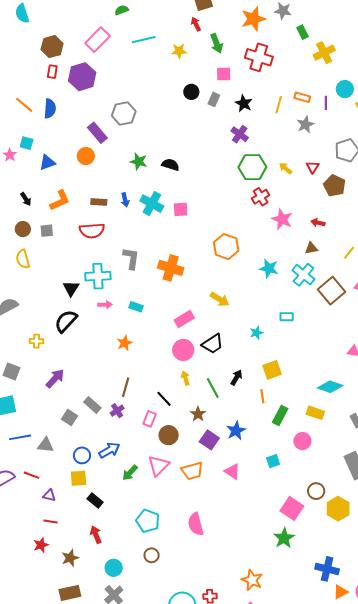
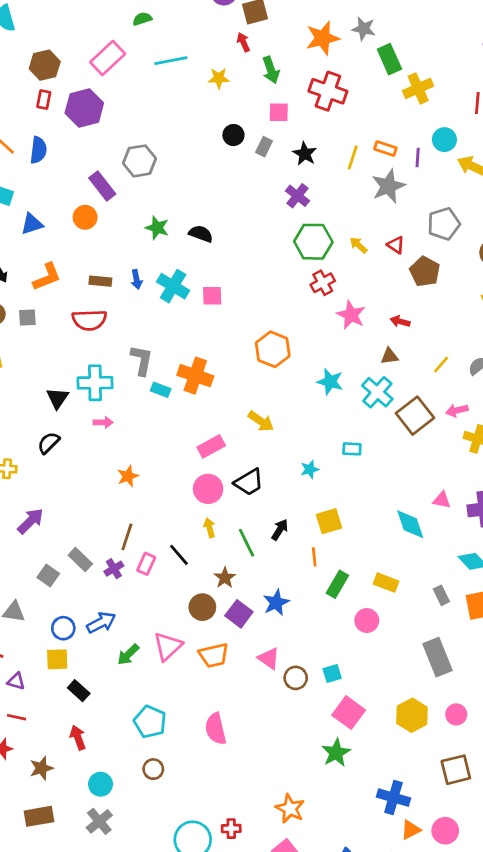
green rectangle: (303, 32) -> (389, 59), size x1.5
gray star: (305, 125) -> (388, 186), size x1.4
red triangle: (313, 167) -> (396, 245), turned -32
cyan rectangle: (136, 307) -> (161, 390), moved
black semicircle: (66, 321) -> (49, 443), size x0.7
cyan diamond: (330, 387) -> (410, 524), moved, turned 50
pink rectangle: (150, 419) -> (146, 564), moved
brown circle: (169, 435) -> (202, 607), moved
cyan square: (273, 461) -> (332, 673), moved
brown circle: (316, 491) -> (296, 678), moved

